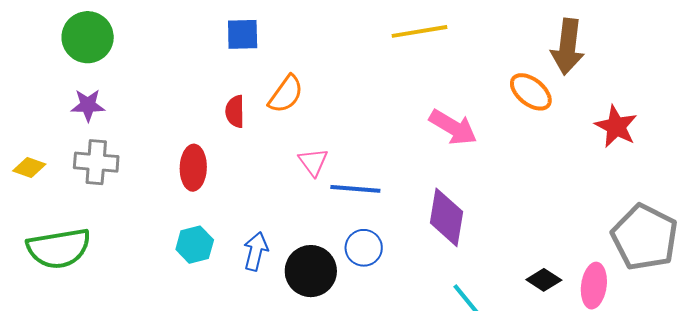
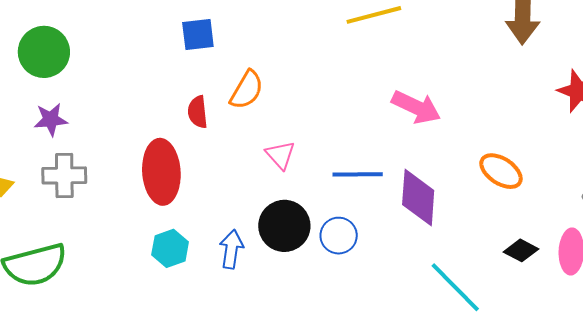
orange ellipse: (531, 92) -> (501, 171), moved
red ellipse: (193, 168) -> (161, 172), size x1.4
blue line: (355, 189) -> (358, 174), moved
black circle: (311, 271) -> (284, 226), moved

